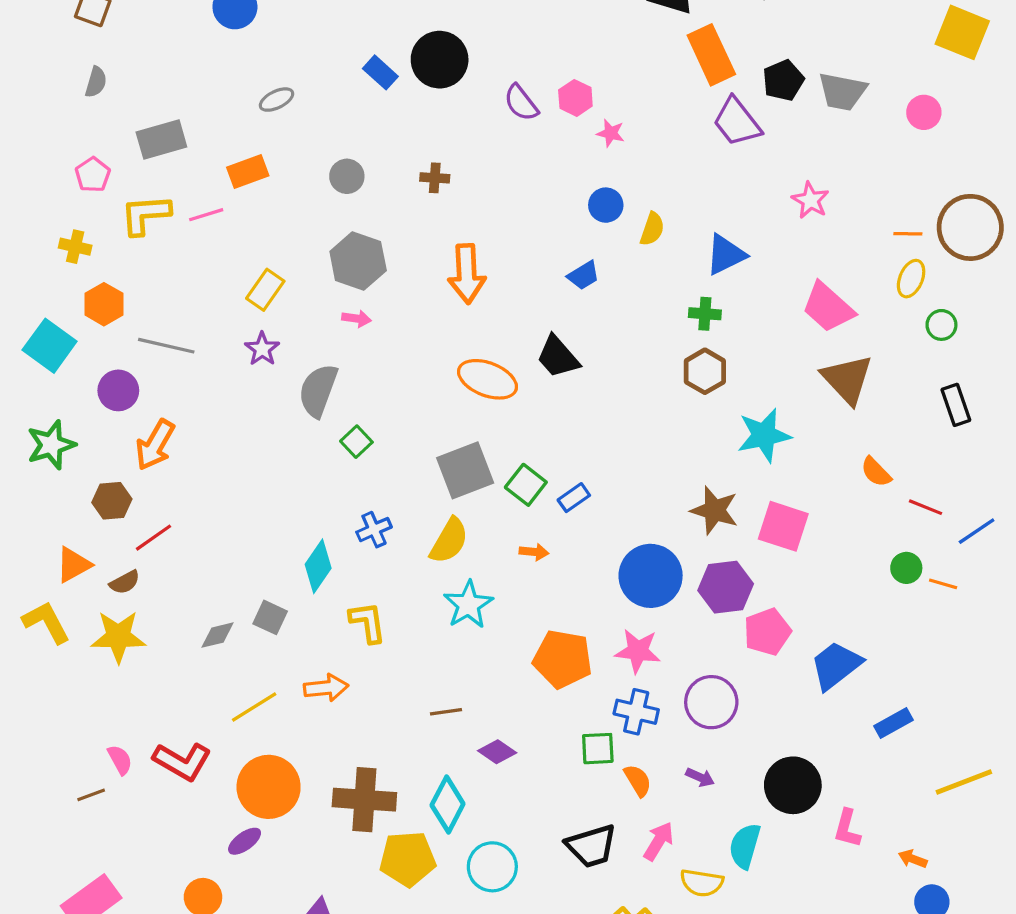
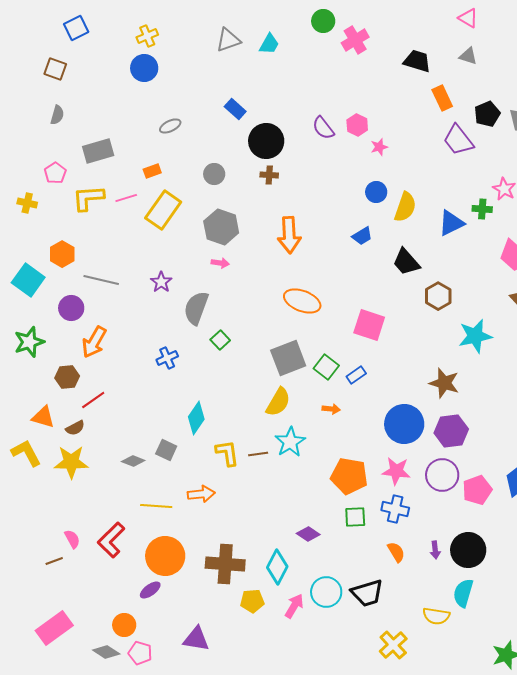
orange rectangle: (711, 55) -> (442, 98), size x0.7
black circle: (440, 60) -> (266, 141), moved
pink star: (611, 133) -> (379, 147), turned -30
orange rectangle: (248, 171) -> (152, 171), size x0.7
yellow semicircle: (652, 229) -> (405, 207), size x1.4
yellow cross: (75, 247) -> (27, 203), moved
yellow rectangle: (265, 290) -> (163, 210), moved, size x1.5
green cross: (705, 314) -> (482, 209), moved
black trapezoid: (558, 357) -> (406, 262), moved
pink square: (783, 526) -> (369, 325), moved
blue cross: (374, 530) -> (167, 358), moved
orange triangle: (74, 565) -> (43, 417), turned 45
pink pentagon: (767, 632) -> (477, 490), moved
gray diamond: (217, 635) -> (133, 461), turned 35
purple circle: (711, 702) -> (442, 475), moved
yellow line: (254, 707) -> (156, 506), turned 36
brown line: (446, 712) -> (258, 454), moved
green square: (598, 749) -> (355, 517), moved
red L-shape: (182, 761) -> (111, 540), turned 105
purple arrow: (700, 777) -> (435, 550), turned 60
black circle: (793, 785) -> (468, 550), moved
pink arrow: (659, 841) -> (294, 606), moved
yellow pentagon: (408, 859) -> (252, 601), size x0.7
cyan circle: (492, 867) -> (326, 592), moved

